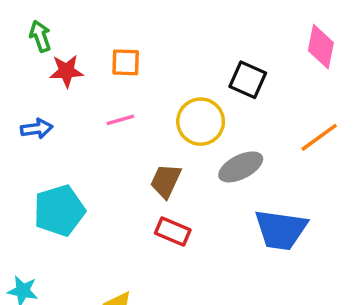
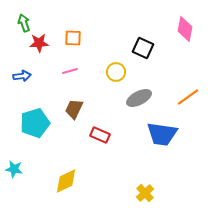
yellow circle: (201, 122) -> (116, 72), size x0.7
orange line: (319, 137) -> (188, 97), moved
brown trapezoid: (166, 181) -> (74, 109), moved

